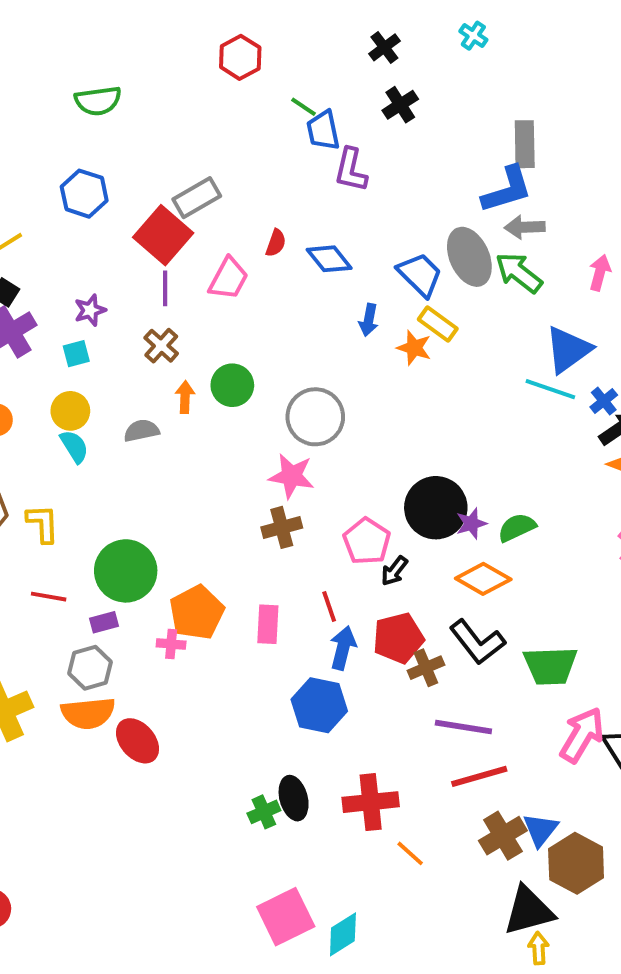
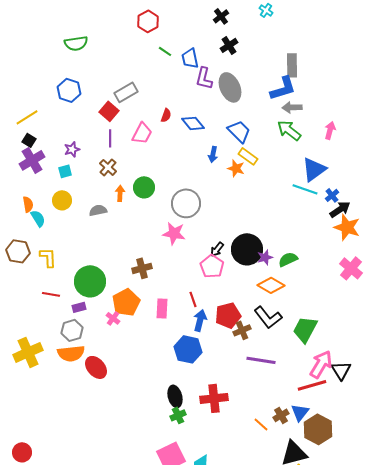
green line: (303, 107) -> (165, 51), moved
red square: (163, 235) -> (109, 111), size x0.7
gray ellipse: (469, 257) -> (230, 87), moved
cyan semicircle: (74, 446) -> (38, 218), moved
brown cross: (282, 527) -> (142, 268), moved
black arrow: (394, 571) -> (217, 249), moved
pink cross: (171, 644) -> (113, 318), turned 32
green trapezoid: (550, 666) -> (305, 329), turned 120
red line: (479, 776) -> (312, 385), moved
green cross: (264, 812) -> (178, 415), moved
brown cross: (503, 836) -> (281, 415), size x0.7
orange line: (410, 853) -> (261, 424), moved

